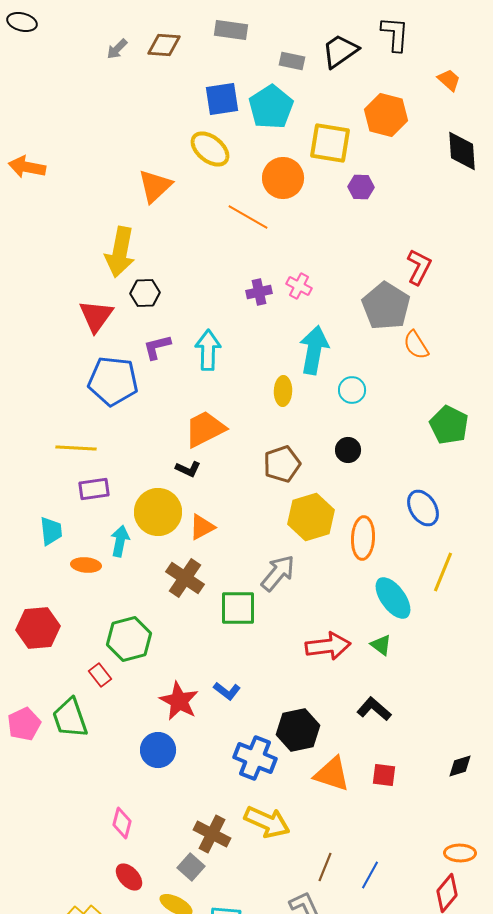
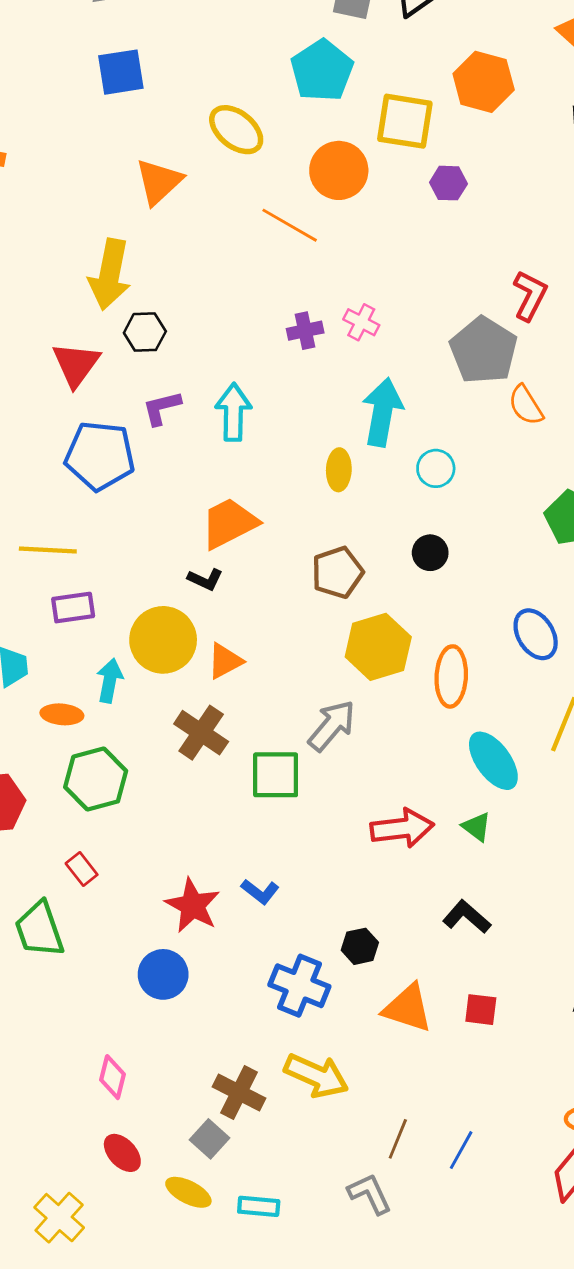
blue square: (222, 99) -> (121, 72), moved
green hexagon: (129, 639) -> (96, 779), moved
black hexagon: (298, 730) -> (360, 946), size x0.6

